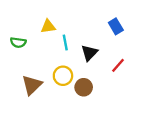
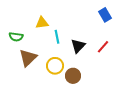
blue rectangle: (116, 26) -> (105, 15), moved
red line: (118, 65) -> (103, 47), moved
brown triangle: (32, 85) -> (28, 58), moved

